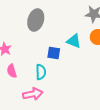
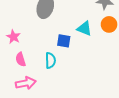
pink arrow: (33, 94) -> (26, 83), moved

